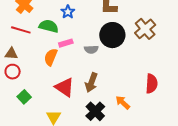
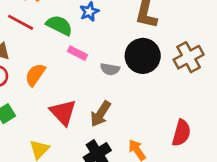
pink rectangle: (66, 43) -> (77, 53), turned 32
orange semicircle: (51, 57) -> (35, 75), moved

